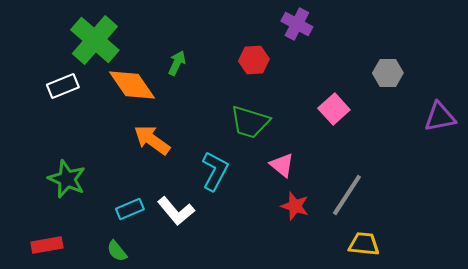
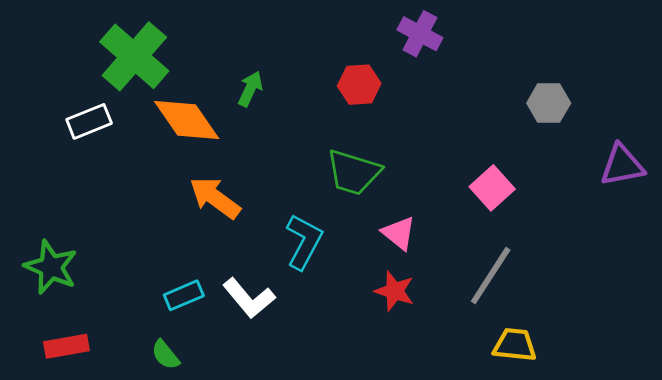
pink square: (334, 109) -> (492, 188), moved
green star: (67, 179) -> (51, 267), moved
red star: (295, 206) -> (395, 291), moved

